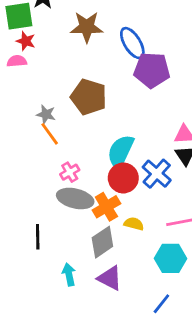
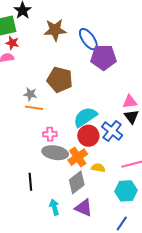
orange line: (50, 134) -> (34, 108), turned -42
cyan semicircle: (121, 151) -> (85, 117), turned 35
pink cross: (70, 172) -> (50, 134), turned 32

